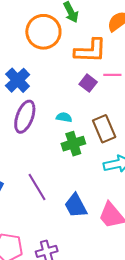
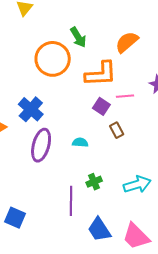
brown rectangle: (104, 129) -> (117, 130), moved, size x0.6
green cross: (73, 144) -> (94, 182), moved, size x0.7
purple line: (37, 187) -> (71, 201), moved, turned 36

